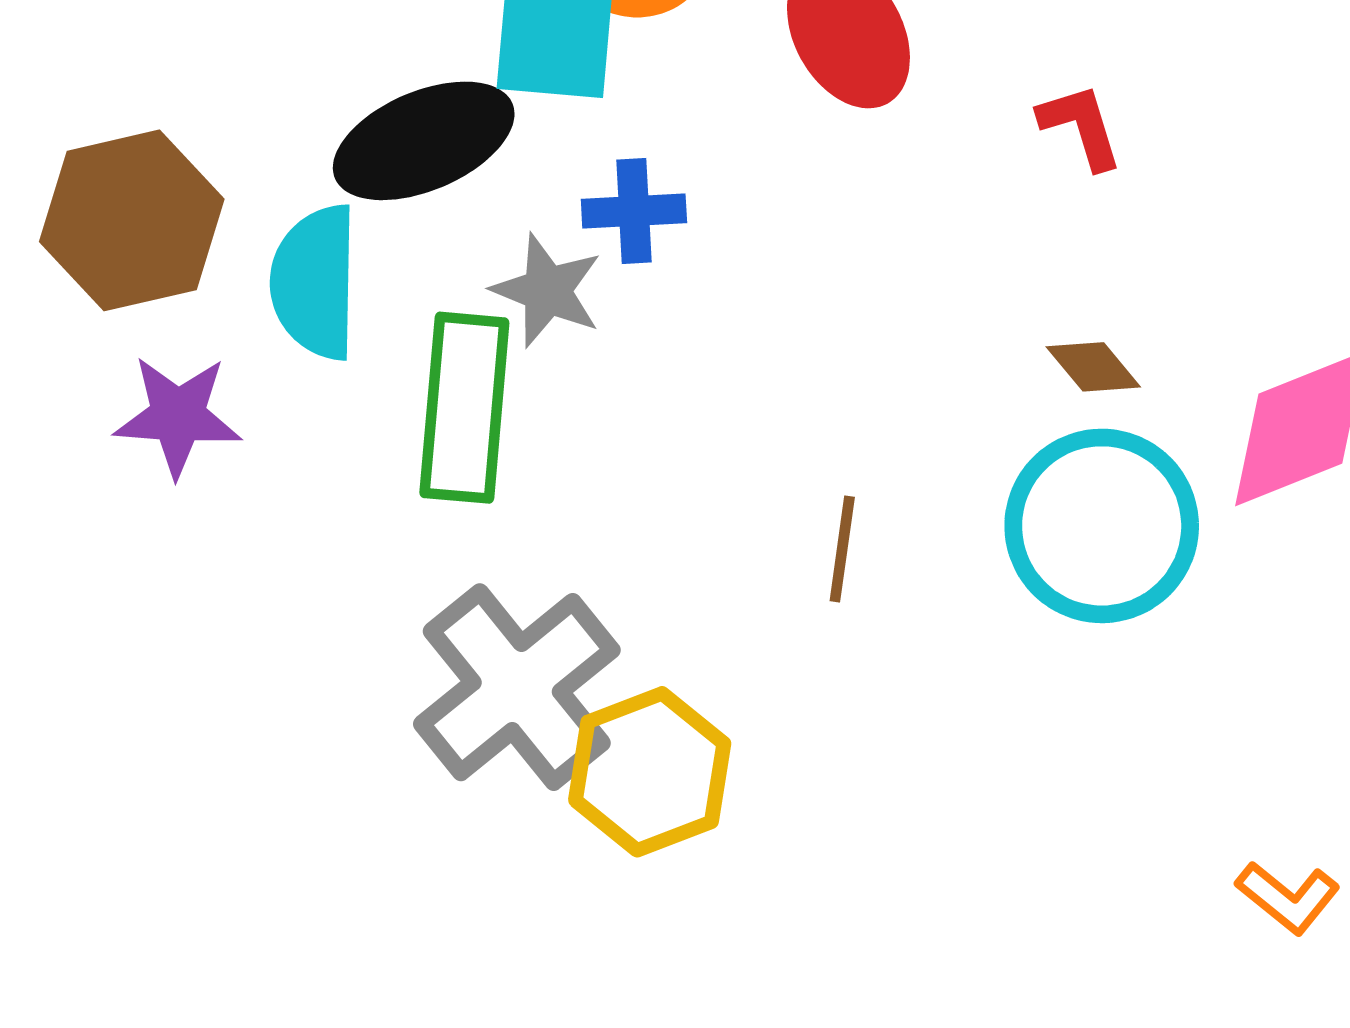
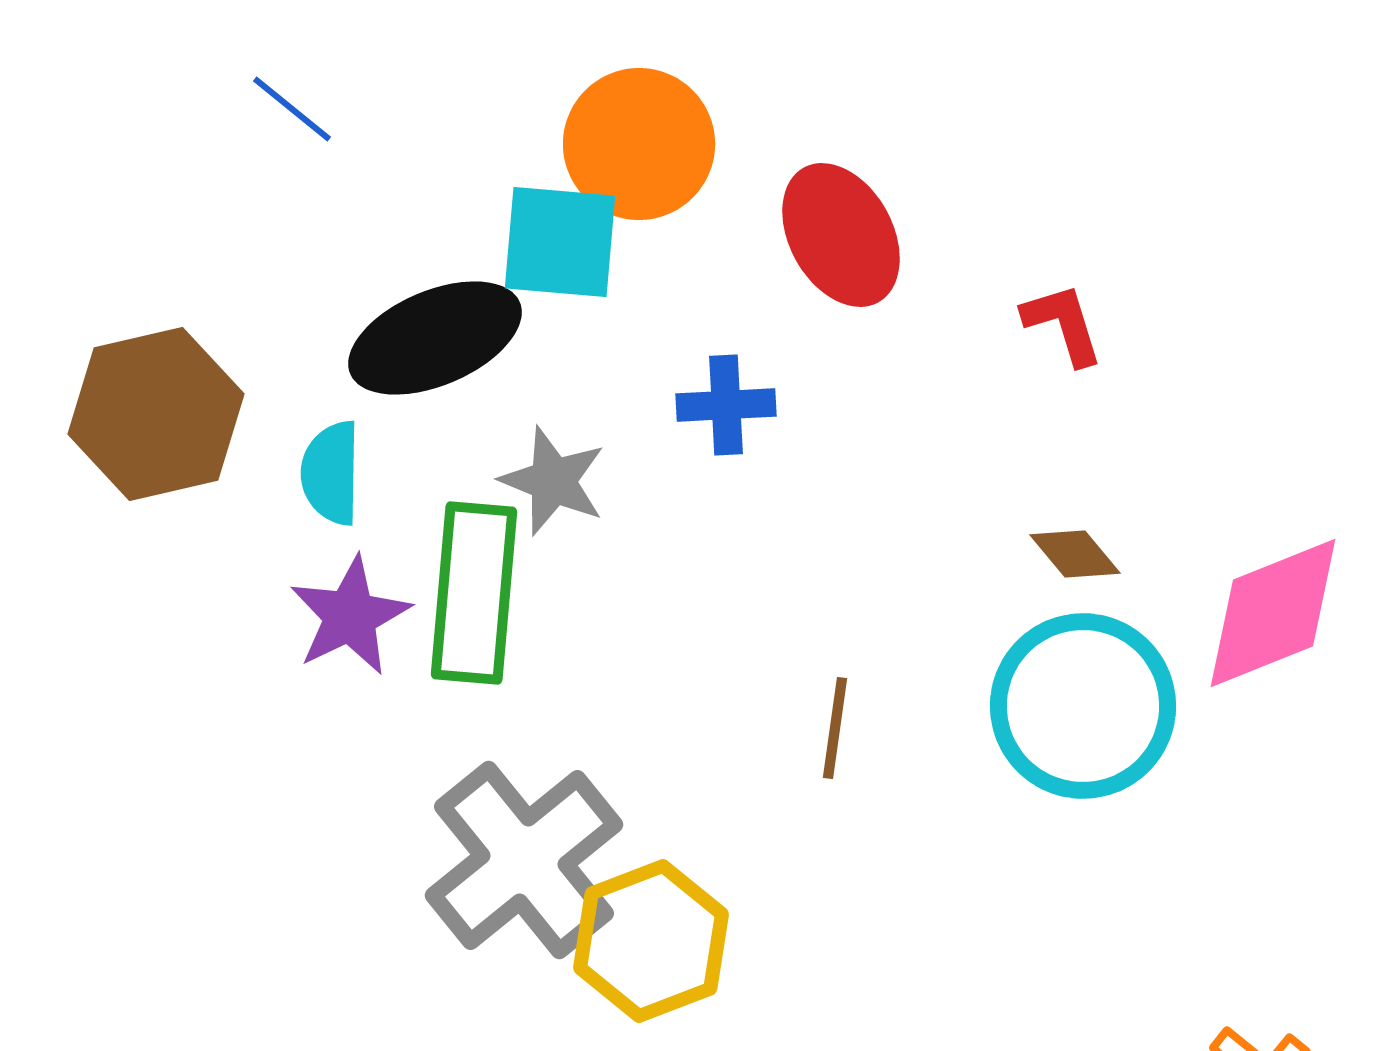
blue cross: (634, 211) -> (726, 405), moved
cyan semicircle: (315, 282) -> (331, 473), size x0.7
purple star: (178, 416) -> (350, 616), moved, turned -30

